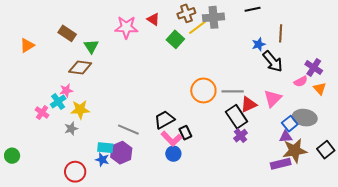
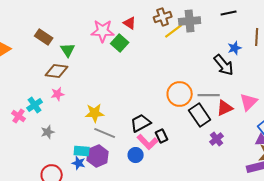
green square: (175, 39) -> (120, 43), moved
black arrow: (273, 61) -> (224, 65), moved
pink star: (66, 90) -> (58, 94), moved
yellow star: (80, 110) -> (95, 113), moved
black rectangle: (237, 117) -> (200, 115), moved
blue circle: (173, 154) -> (136, 155), moved

